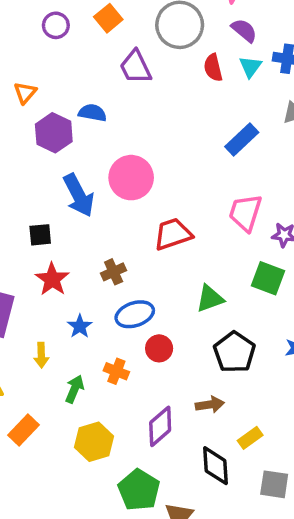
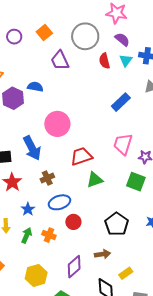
blue arrow: (79, 195) -> (32, 148), moved
green triangle: (210, 299) -> (95, 180), moved
green arrow: (75, 389) -> (27, 235), moved

